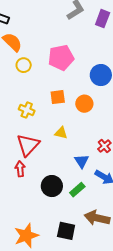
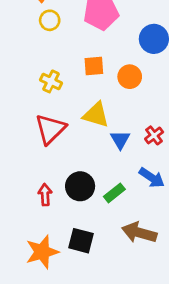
yellow triangle: (61, 133) -> (96, 115), size x1.5
blue triangle: (82, 161) -> (120, 140), moved
red arrow: (20, 169) -> (45, 195), moved
black square: (66, 231) -> (81, 241), moved

